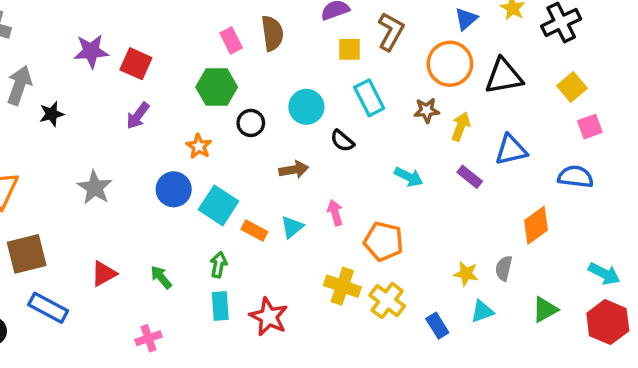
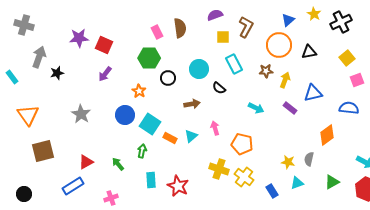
black triangle: (504, 76) -> (309, 52), size x0.7
green arrow: (219, 265) -> (142, 151), moved
blue rectangle: (48, 308) -> (73, 186), moved, turned -60

